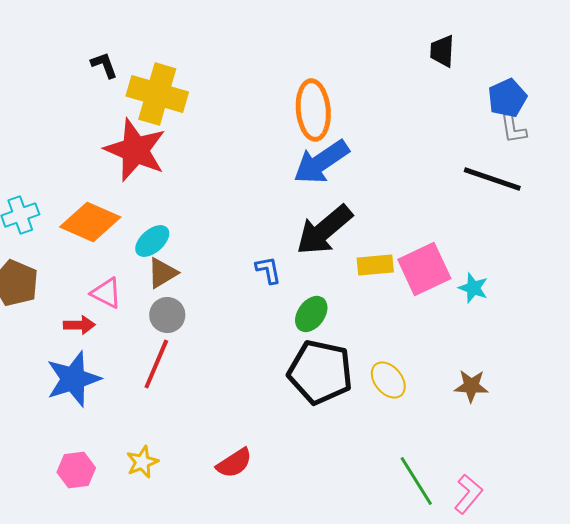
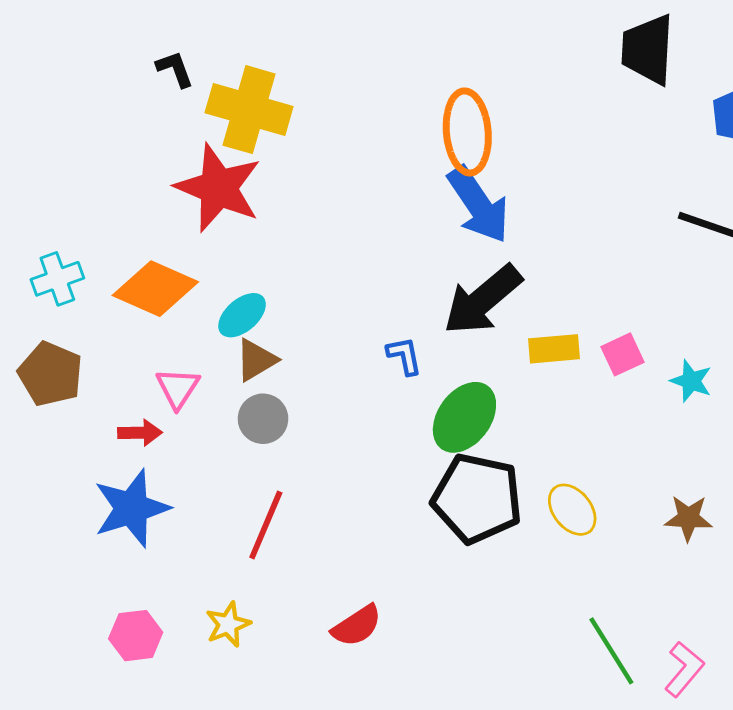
black trapezoid: (442, 51) -> (648, 49), size x1.6
blue arrow: (321, 162) -> (478, 205), turned -90
pink square: (424, 269) -> (623, 354), size x0.6
pink triangle: (106, 293) -> (178, 388), turned 36
green ellipse: (311, 314) -> (464, 417), size x1.4
red line: (156, 364) -> (266, 525), moved

